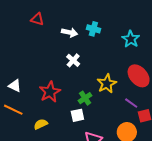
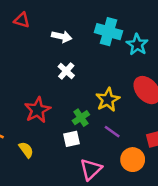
cyan cross: (93, 29) -> (108, 32), moved, size x1.5
purple line: (131, 103) -> (112, 132), moved
yellow semicircle: (41, 124) -> (26, 150), turned 80

